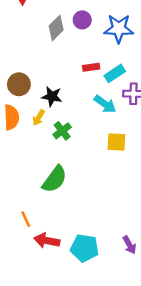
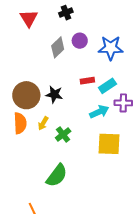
brown circle: (19, 84) -> (26, 95), size x1.4
black star: (52, 96) -> (54, 94), moved
cyan arrow: (105, 104) -> (99, 112), turned -60
yellow square: (116, 142) -> (109, 144), size x1.4

